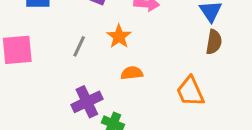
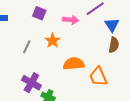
orange semicircle: (132, 73) -> (74, 64), moved, size x1.5
purple cross: (87, 102) -> (31, 83), turned -36

